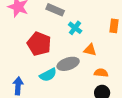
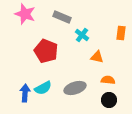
gray ellipse: (68, 64) -> (75, 88), moved
cyan semicircle: (48, 75) -> (43, 88), moved

